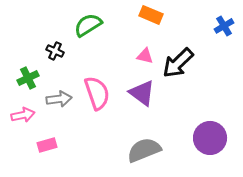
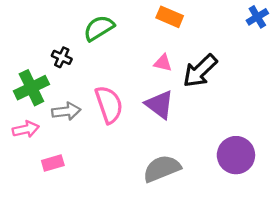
blue cross: (224, 26) -> (257, 17), moved
green cross: (28, 78) -> (31, 88), size x1.4

